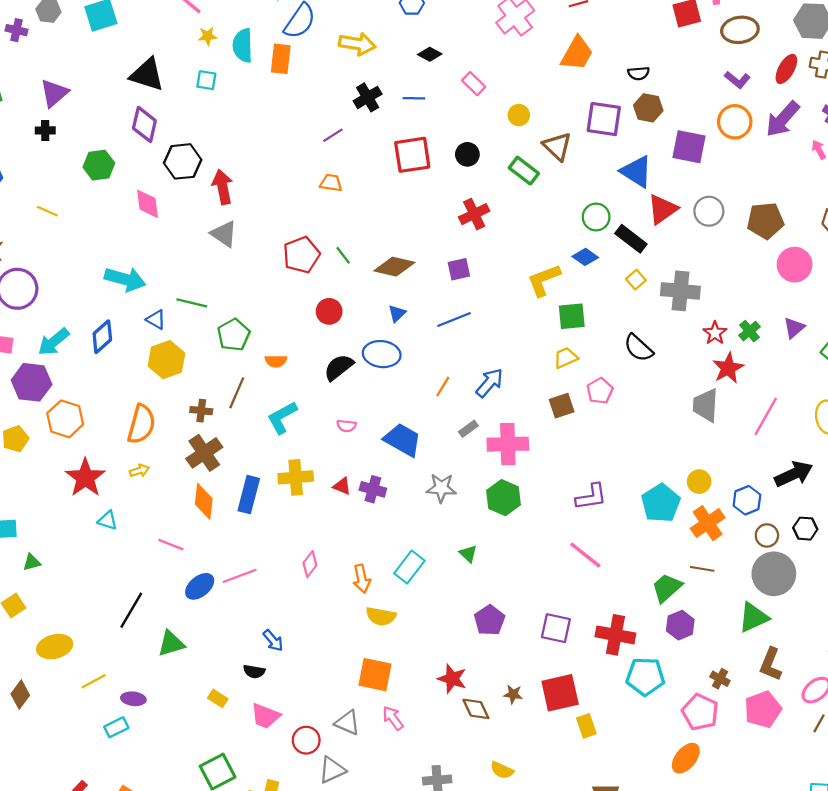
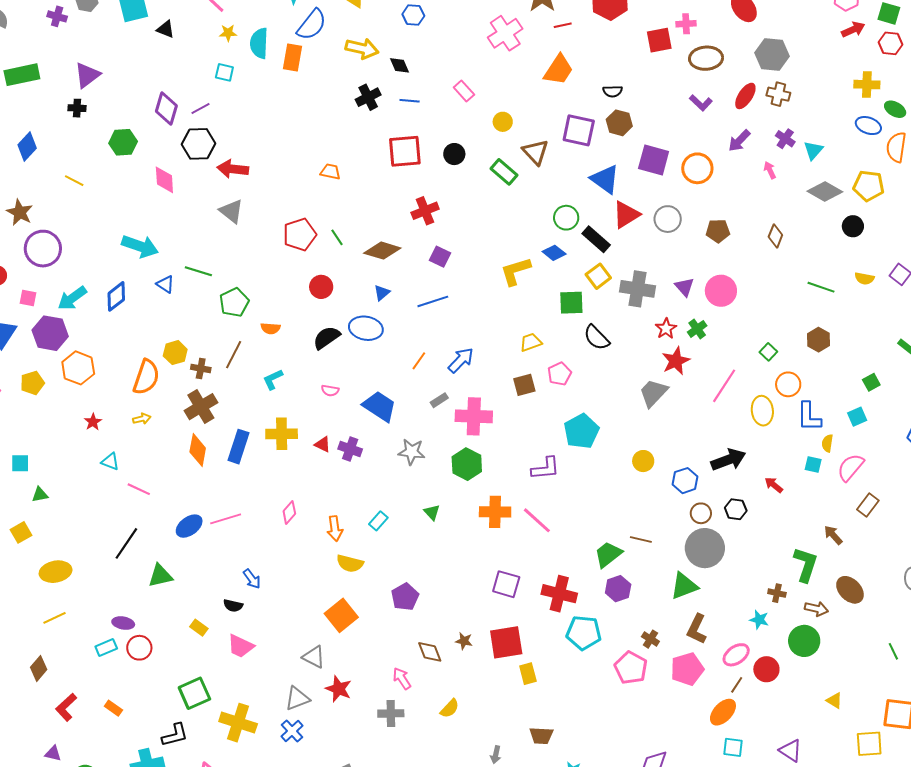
black diamond: (430, 54) -> (400, 65), moved, turned 35
black triangle: (147, 75) -> (166, 29), moved, size x0.6
purple arrow: (783, 119) -> (739, 141), size x0.7
orange circle: (735, 122) -> (697, 168), moved
purple line: (333, 135) -> (200, 109), moved
red arrow: (223, 187) -> (233, 169), turned -76
red cross: (474, 214) -> (425, 211), moved
brown pentagon: (765, 221) -> (718, 231), size x0.7
pink circle: (795, 265) -> (721, 291), moved
purple square: (459, 269) -> (440, 257), turned 35
yellow square: (636, 280) -> (598, 276), size x1.4
green square: (572, 316) -> (571, 303), moved
purple triangle: (794, 328) -> (684, 287), moved, turned -35
yellow hexagon: (166, 360) -> (175, 353), moved, size x0.7
gray trapezoid: (706, 405) -> (653, 393), turned 36
pink line: (766, 416) -> (724, 386), moved
cyan L-shape: (282, 418) -> (273, 379), size x0.7
red star: (85, 478) -> (93, 422), size x0.5
cyan pentagon: (661, 503) -> (581, 431), moved
orange cross: (708, 523) -> (495, 512), moved, turned 32
pink line: (171, 545) -> (139, 489), moved
cyan rectangle: (409, 567) -> (378, 521), size x0.7
purple pentagon: (489, 620) -> (405, 597), moved
orange square: (375, 675) -> (341, 615), turned 36
red star: (452, 679) -> (339, 689), moved
yellow line: (94, 681) -> (54, 618), moved
brown diamond: (20, 695) -> (39, 668), moved
pink arrow: (393, 718) -> (402, 678), moved
red circle: (306, 740) -> (139, 648), moved
orange ellipse: (686, 758) -> (723, 712), moved
yellow semicircle: (502, 770) -> (450, 708), turned -75

